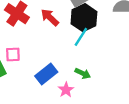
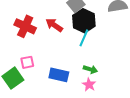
blue rectangle: (46, 74) -> (59, 75), turned 60
pink star: (66, 90) -> (89, 85), moved

